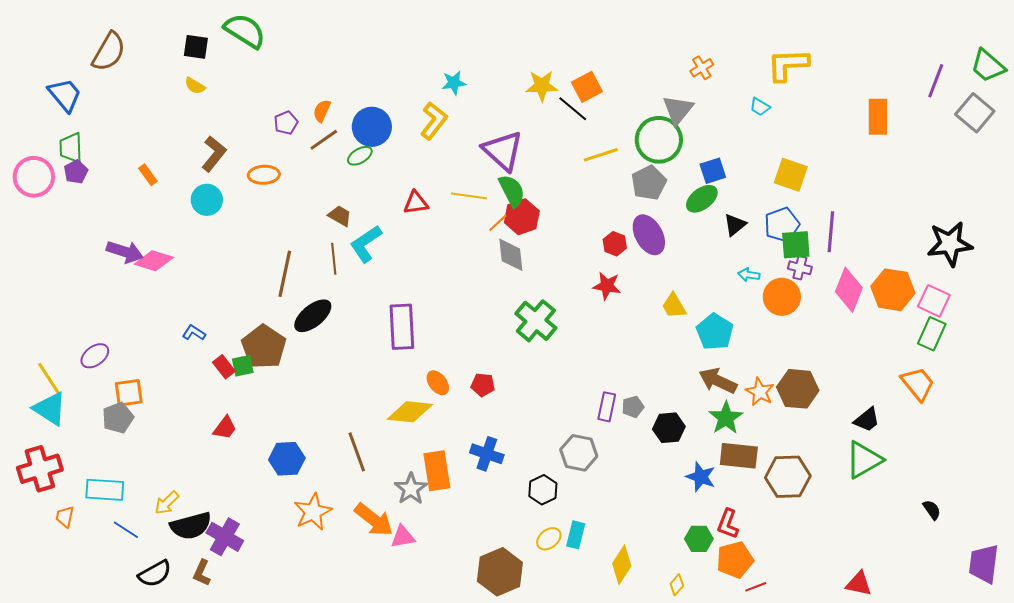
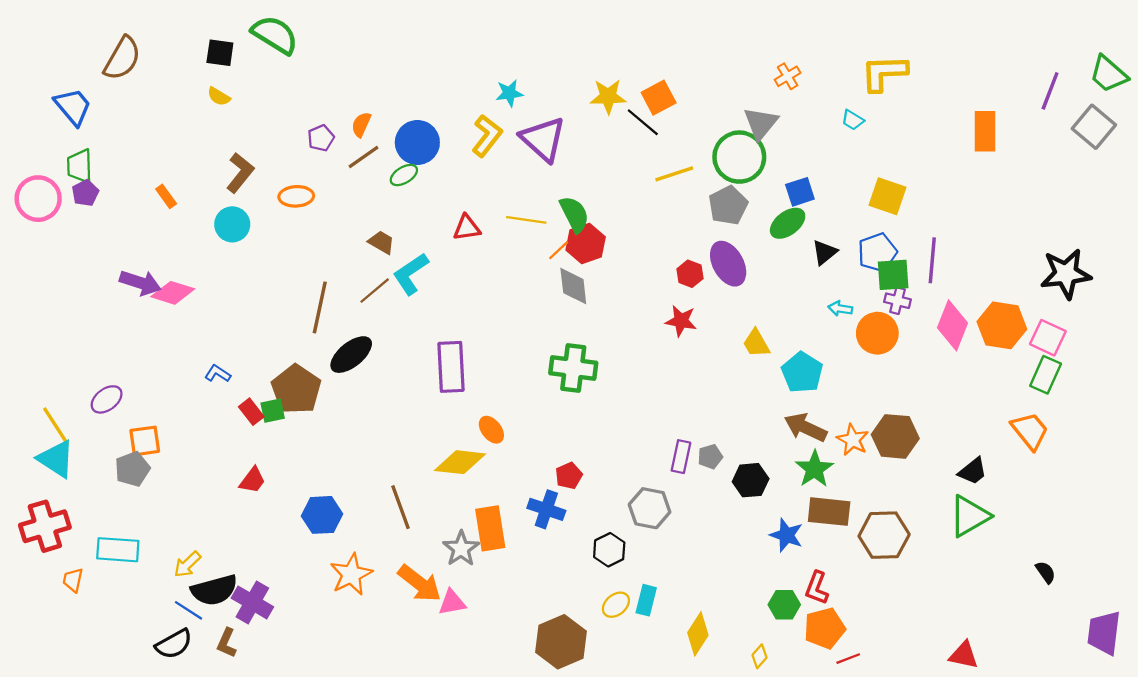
purple triangle: (503, 151) -> (543, 139), moved
brown line: (334, 259) -> (375, 291), turned 56
green cross: (536, 321) -> (573, 368), moved, turned -33
red pentagon: (483, 385) -> (569, 476), moved, turned -30
blue line: (126, 530) -> (188, 610), moved

